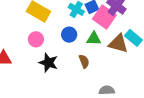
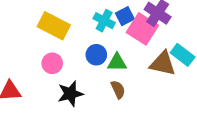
green triangle: (94, 39) -> (117, 62), moved
black star: (48, 63) -> (70, 94), turned -30

